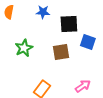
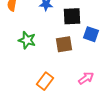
green star: (24, 48) -> (27, 40), turned -30

